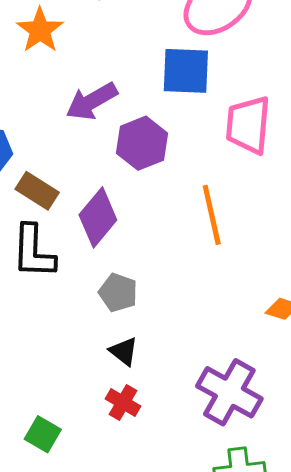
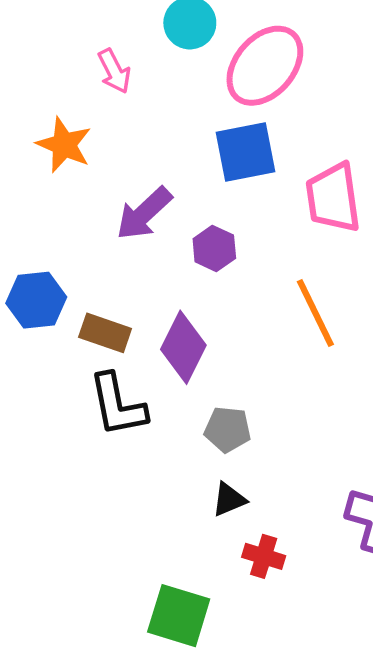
purple hexagon: (142, 143) -> (214, 248), size x0.7
black triangle: (124, 351) -> (229, 499), moved, turned -48
green square: (43, 434) -> (179, 616), size x1.5

